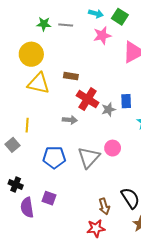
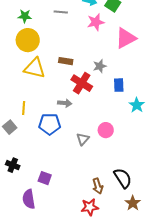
green star: (44, 24) -> (25, 16), moved
gray star: (108, 109) -> (100, 66), moved
blue pentagon: (54, 157) -> (50, 124), moved
gray triangle: (89, 157) -> (83, 139), size x0.6
purple semicircle: (27, 207) -> (29, 199), moved

